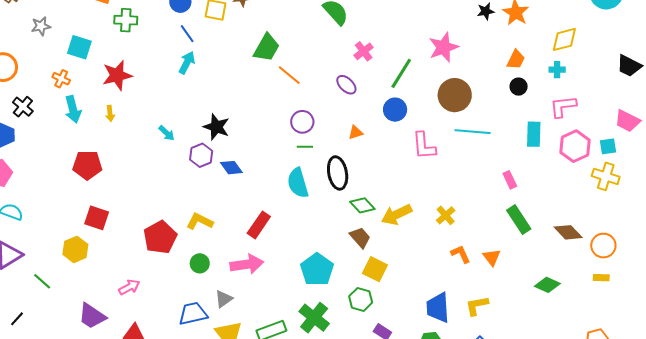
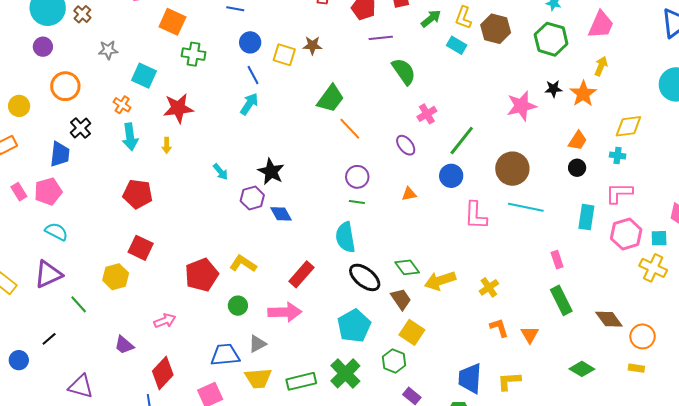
pink star: (444, 47) -> (521, 106), moved
black ellipse: (338, 173) -> (365, 277), moved, turned -48
purple trapezoid: (92, 316) -> (124, 345), size x0.7

